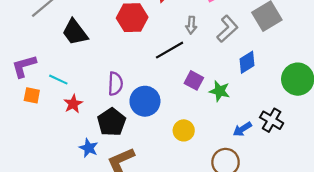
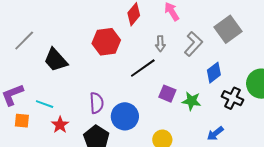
black cross: (272, 120) -> (232, 98), moved

